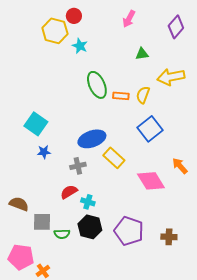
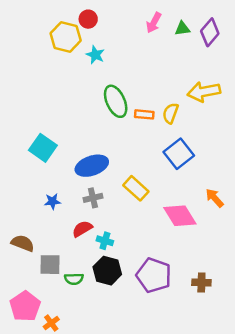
green triangle: (142, 54) -> (182, 29), moved
blue ellipse: (92, 139) -> (92, 166), moved
blue star: (44, 152) -> (52, 201), moved
pink pentagon: (21, 257) -> (25, 306), turned 30

